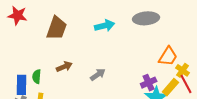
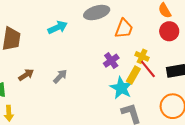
orange trapezoid: (168, 56) -> (124, 29), moved
purple cross: (149, 83) -> (111, 61), moved

